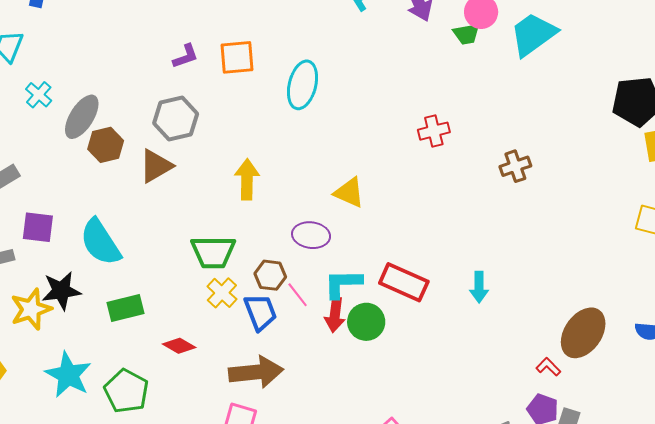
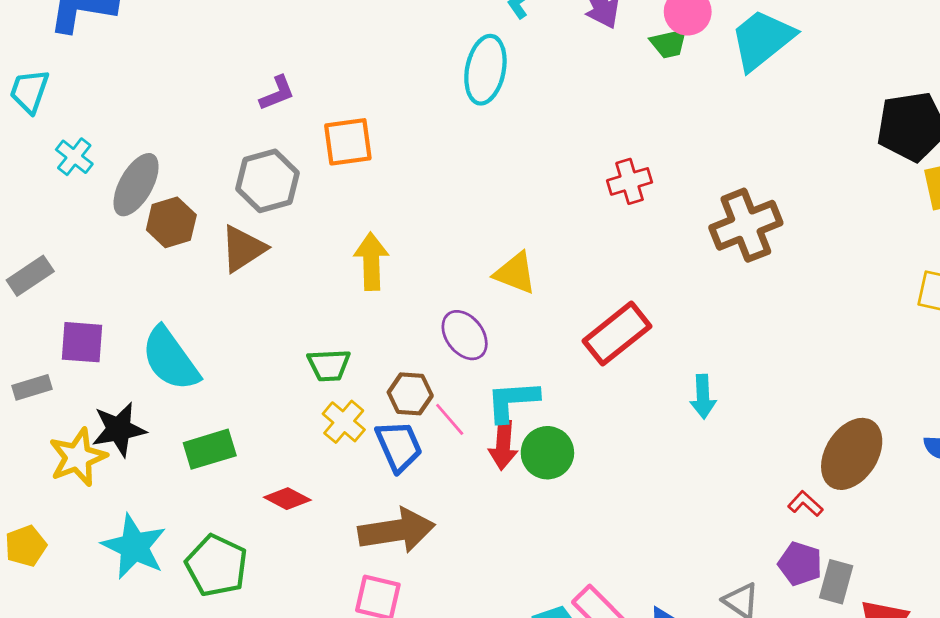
orange square: (237, 57) -> (348, 142), moved
cyan ellipse: (302, 85) -> (485, 70), moved
brown cross: (515, 166) -> (746, 225), size x1.6
purple ellipse: (311, 235) -> (465, 335), turned 48
green trapezoid: (213, 252) -> (329, 365), size x0.7
red rectangle: (404, 282) -> (617, 334), moved, turned -60

